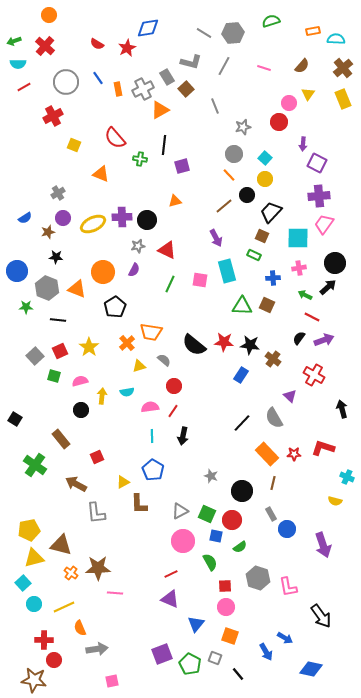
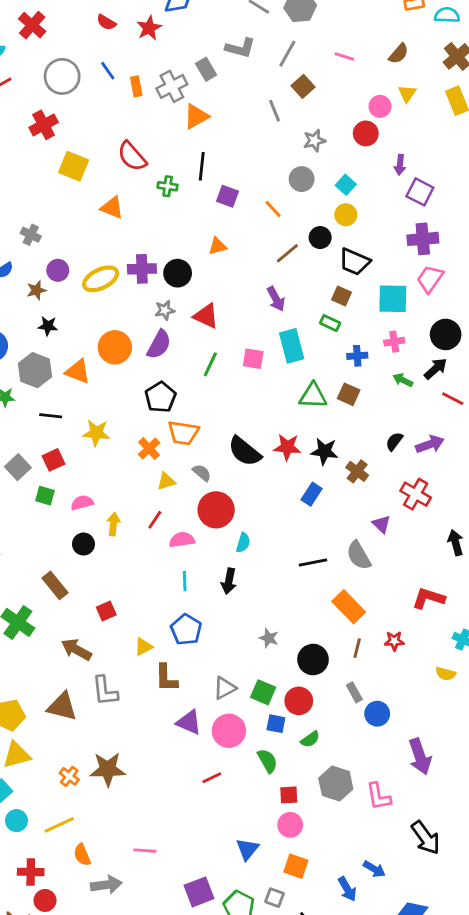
brown square: (186, 89) -> (303, 86), moved
yellow square: (74, 145) -> (74, 166), size x1.5
purple square: (182, 166) -> (227, 196), turned 35
orange line: (229, 175) -> (273, 209), moved
gray cross: (58, 193) -> (31, 235), moved, turned -32
black trapezoid: (271, 212) -> (354, 262), turned -110
purple semicircle: (134, 270) -> (159, 344), size x1.5
black pentagon: (115, 307) -> (160, 397), moved
red line: (312, 317) -> (453, 399), moved
yellow star: (89, 347) -> (96, 433), moved, turned -30
red circle: (174, 386) -> (216, 510), size x1.6
cyan semicircle: (127, 392) -> (243, 543), moved, turned -64
red line: (173, 411) -> (155, 520), moved
black line: (242, 423) -> (313, 563), turned 36
red star: (294, 454) -> (394, 641), moved
brown triangle: (61, 545) -> (62, 707), moved
purple arrow: (323, 545) -> (420, 756), moved
pink line: (115, 593) -> (145, 851), moved
purple triangle: (170, 599) -> (189, 722), moved

